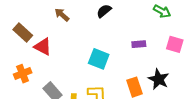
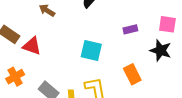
black star: (159, 79) -> (161, 50), moved

